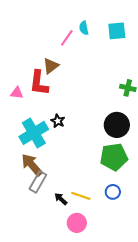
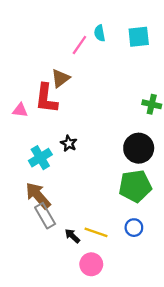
cyan cross: (34, 133) -> (40, 158), size x0.7
gray rectangle: (38, 182) -> (45, 216), turned -60

